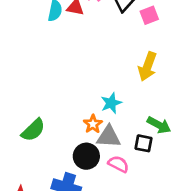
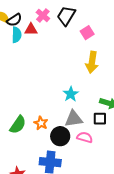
pink square: (149, 15) -> (87, 33), moved
orange star: (93, 124) -> (41, 123), moved

